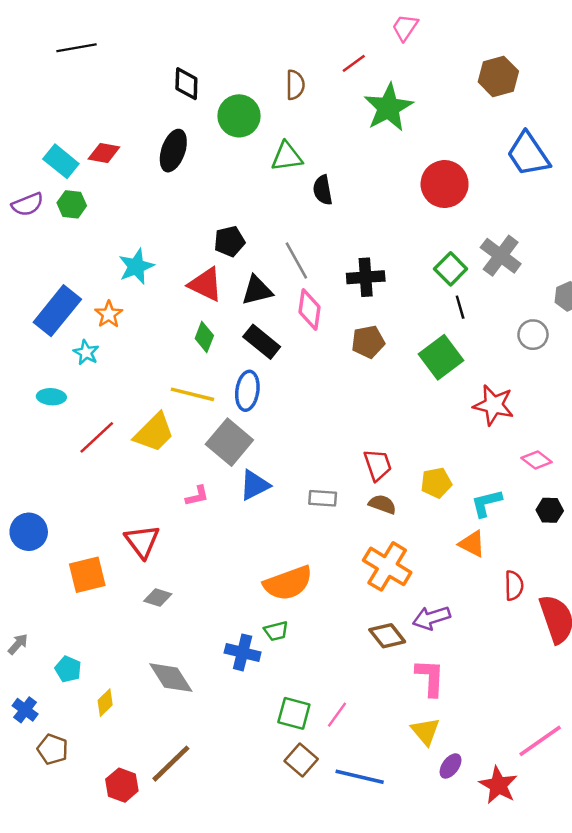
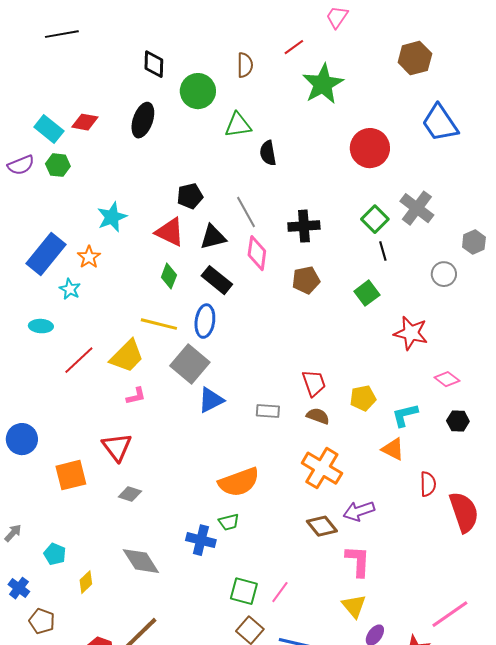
green square: (441, 357) -> (367, 293), size x0.7
pink L-shape: (197, 496) -> (136, 396), moved

